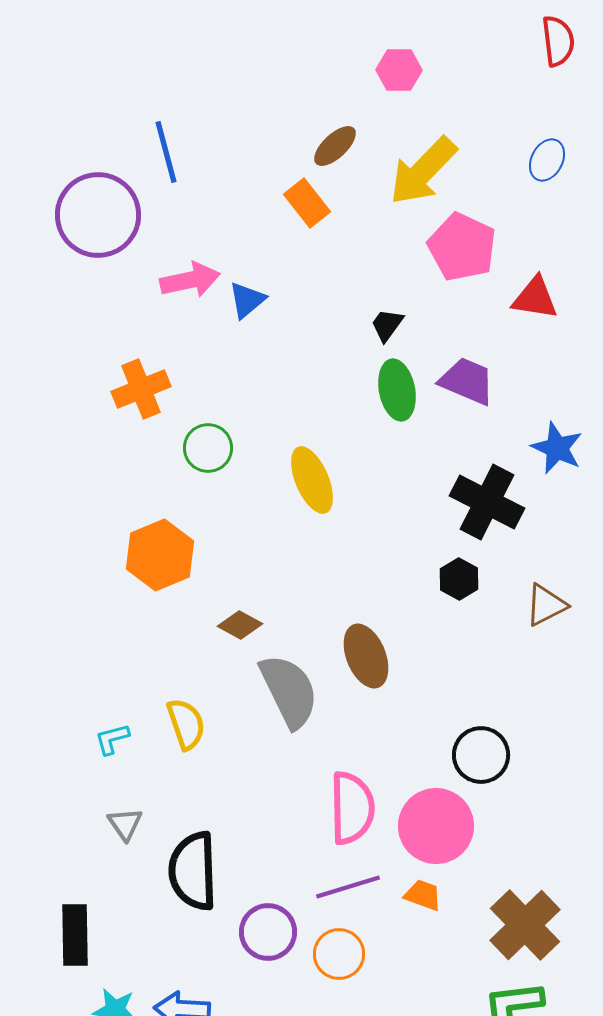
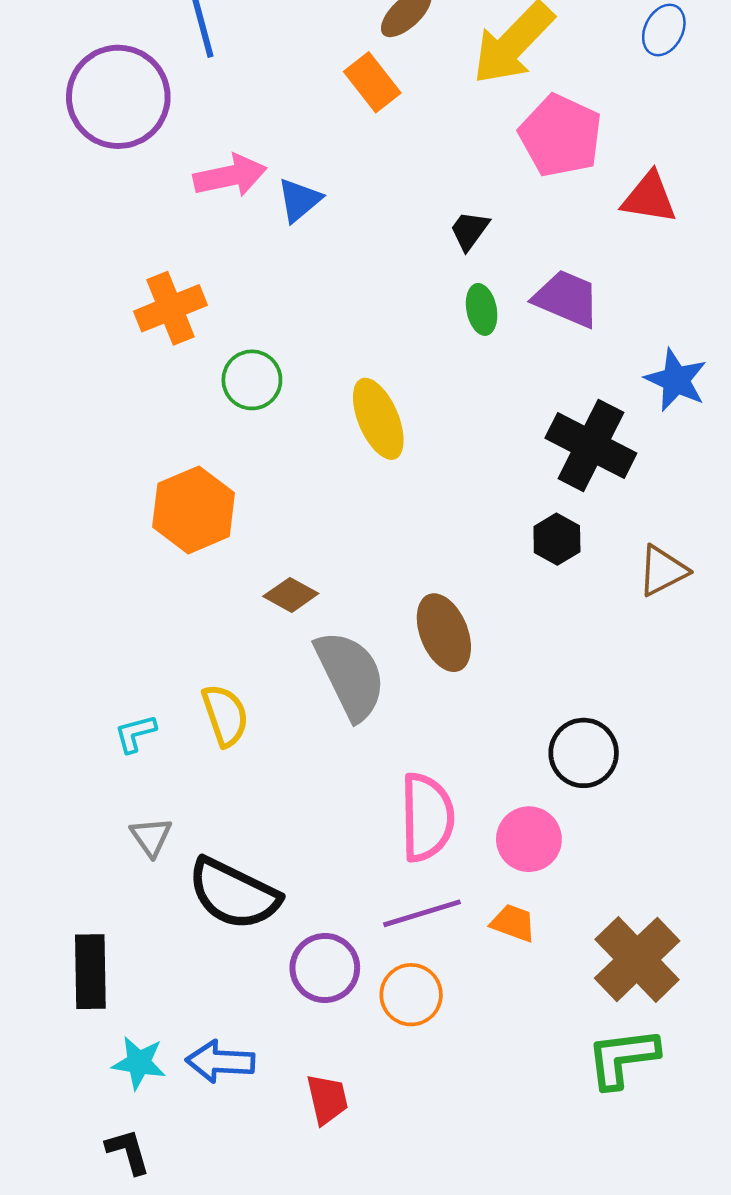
green ellipse: (397, 390) -> (482, 309), size x0.7
pink circle: (436, 826) -> (529, 839), size x0.7
black semicircle: (193, 871) -> (234, 894), turned -62

